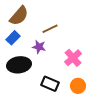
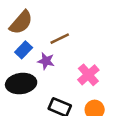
blue rectangle: (13, 38) -> (24, 50), moved

